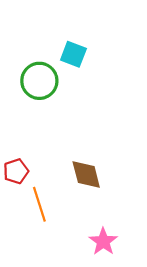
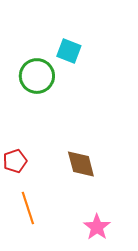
orange line: (39, 204) -> (28, 208), moved

